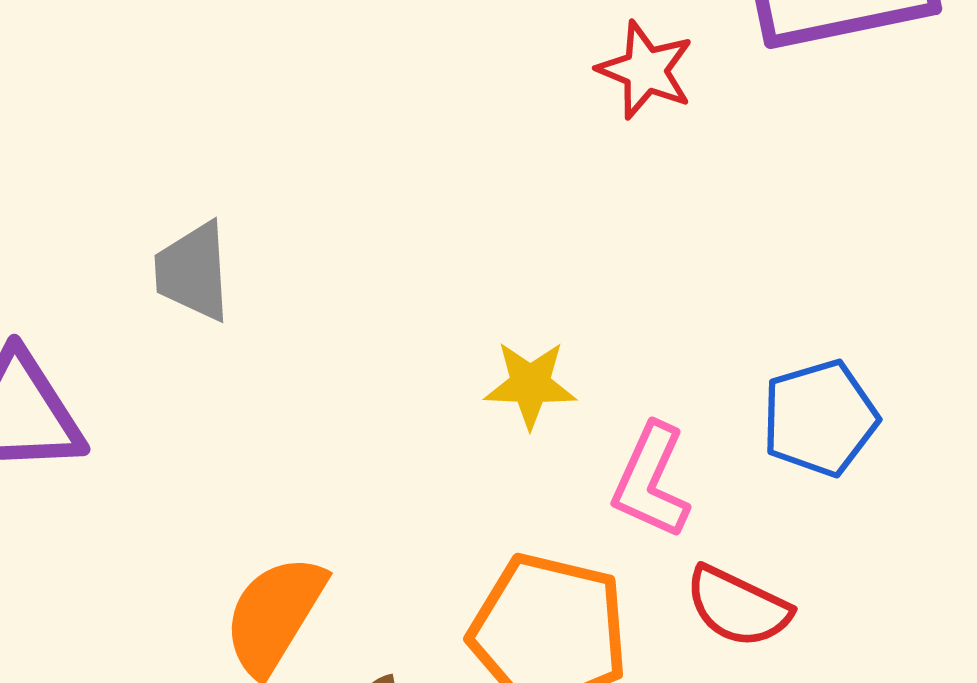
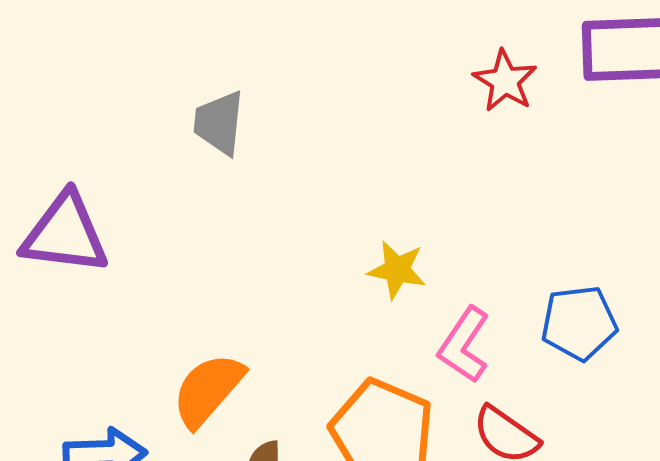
gray trapezoid: (193, 271) -> (219, 123), moved

